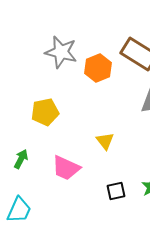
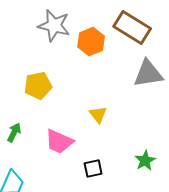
black square: (116, 191) -> (93, 169), moved

